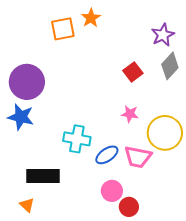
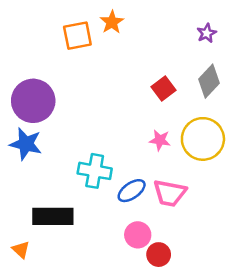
purple star: (163, 35) -> (207, 33), moved, size x0.7
yellow circle: (165, 133) -> (203, 139), moved
orange triangle: (27, 205) -> (21, 250), moved

